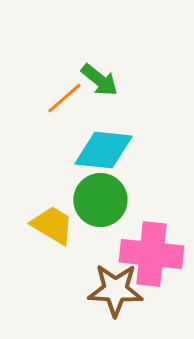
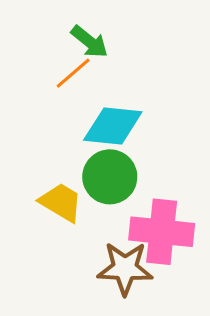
green arrow: (99, 80) -> (89, 42), moved

